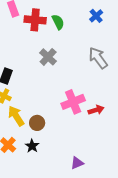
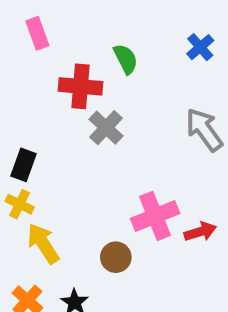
red cross: (35, 20) -> (80, 86), moved
brown circle: (37, 123) -> (116, 257), moved

